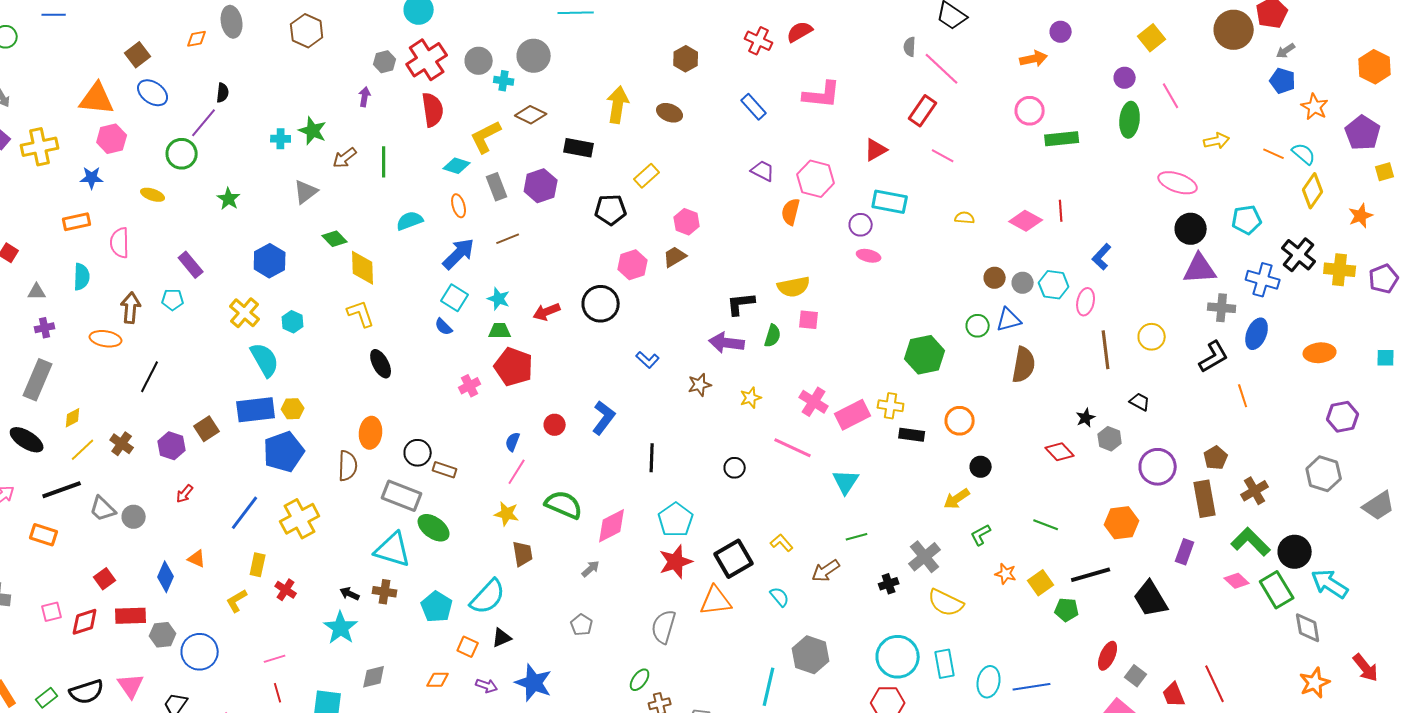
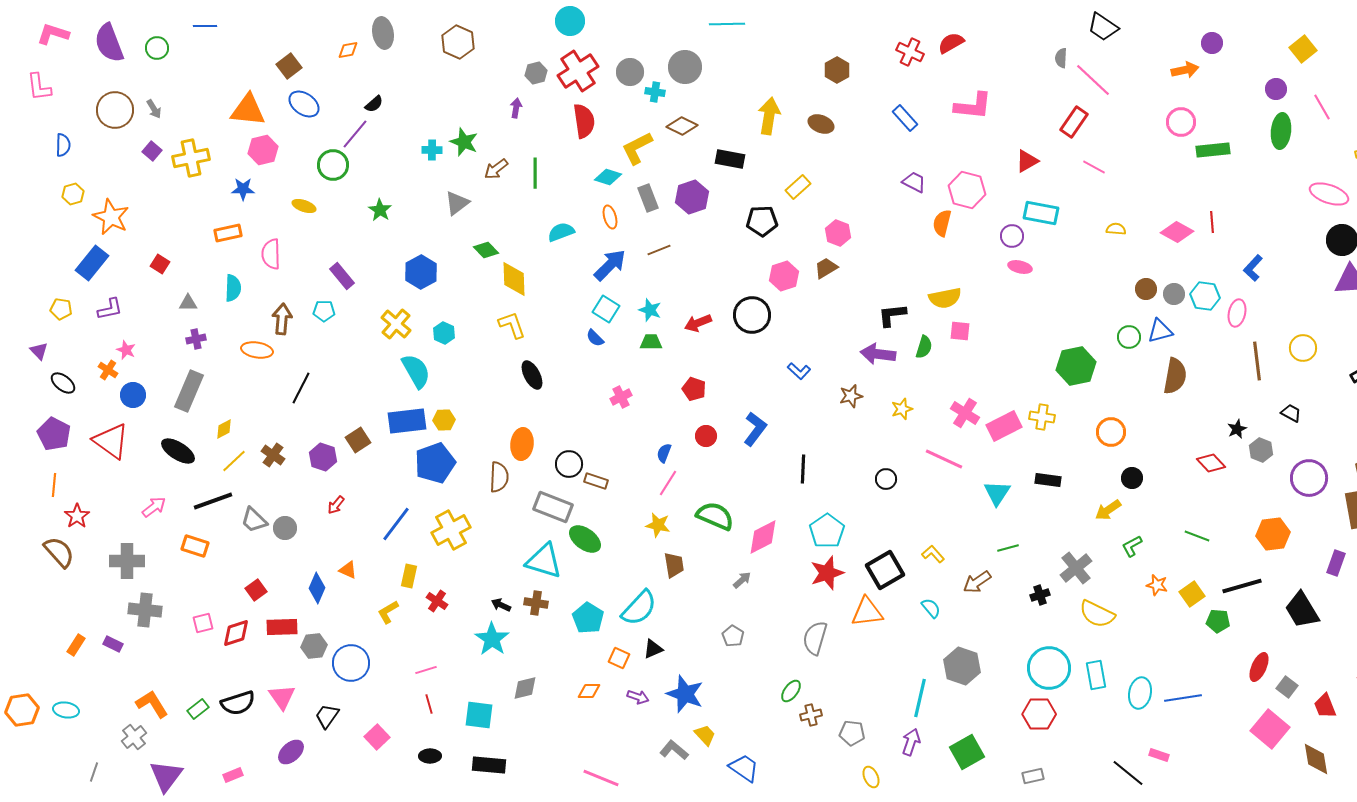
black semicircle: (223, 93) -> (374, 104), turned 42
red pentagon: (514, 367) -> (694, 389), moved, size x0.6
black rectangle: (912, 435) -> (1048, 480), moved

